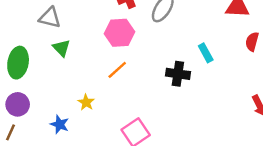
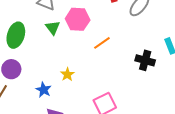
pink hexagon: (119, 33) -> (78, 19), moved
orange line: (117, 70) -> (102, 43), moved

